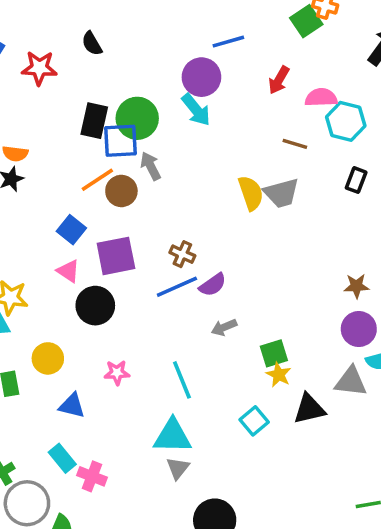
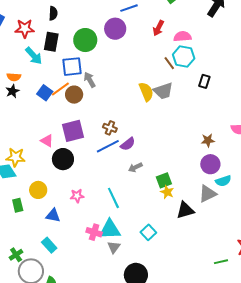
black semicircle: (92, 44) -> (53, 13), turned -144
cyan arrow: (196, 110) -> (34, 56), moved
green circle: (137, 118) -> (85, 40), moved
black rectangle: (94, 121) -> (51, 42), moved
cyan hexagon: (346, 121) -> (184, 56), moved
brown line: (295, 144) -> (169, 63), turned 40
blue square: (71, 230) -> (45, 93), moved
gray triangle: (351, 382) -> (208, 194), turned -30
cyan square: (254, 421) -> (148, 232), moved
pink cross: (92, 476) -> (94, 232), moved

